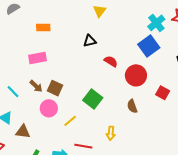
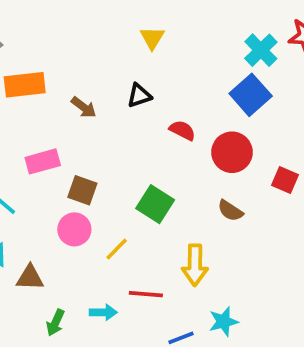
orange rectangle: (43, 28) -> (25, 85), moved, size x1.5
pink rectangle: (37, 58) -> (43, 161), moved
brown arrow: (36, 86) -> (84, 107), moved
brown semicircle: (132, 106) -> (230, 211), turned -32
yellow arrow: (111, 133) -> (195, 265), size x1.5

